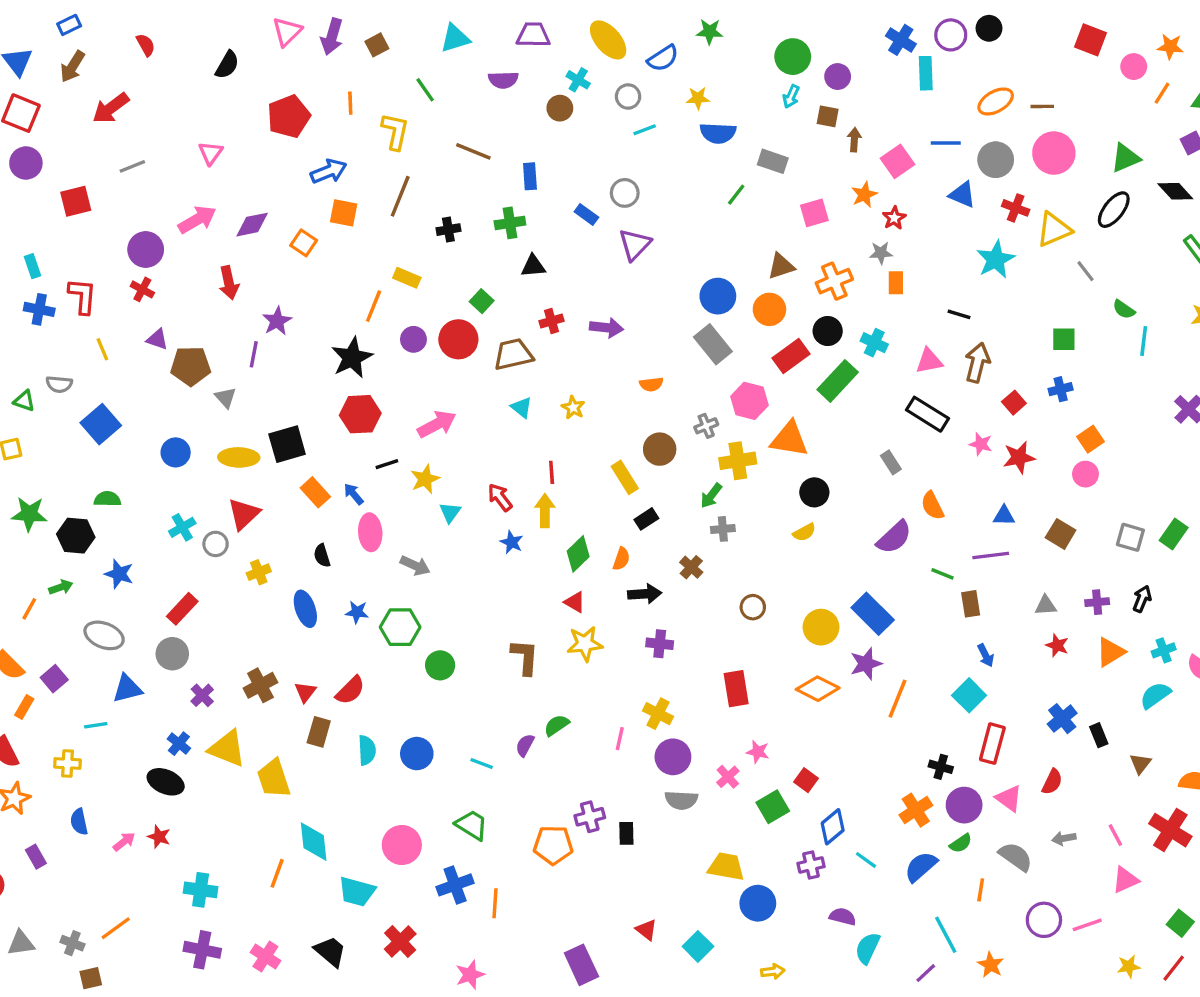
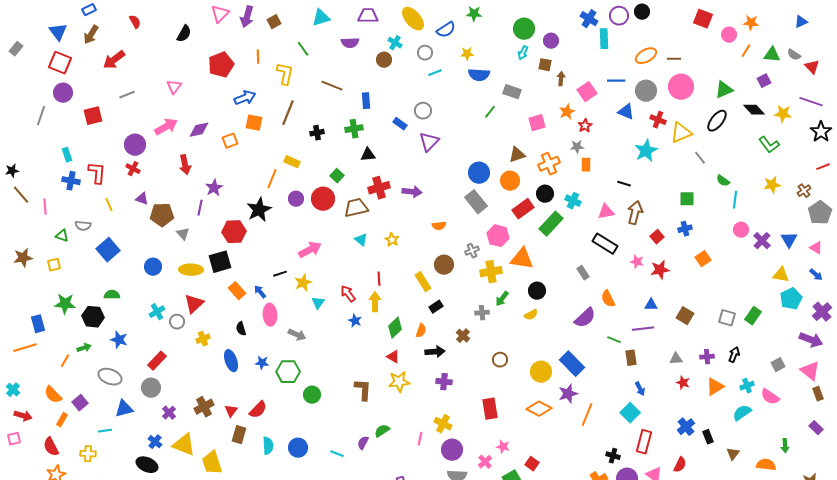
orange square: (304, 243) -> (230, 141), turned 35
red cross: (552, 321) -> (379, 188), size x1.5
red hexagon: (360, 414) -> (234, 232), moved
pink circle: (1085, 474) -> (741, 230), moved
green arrow: (711, 496) -> (502, 299), moved

